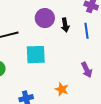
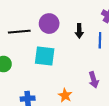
purple circle: (45, 18) -> (49, 24), moved

